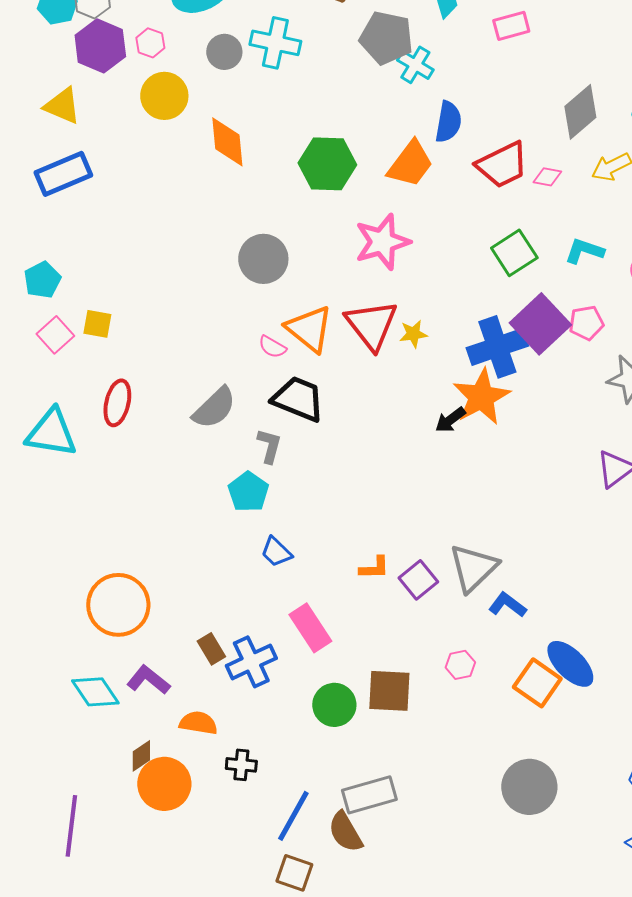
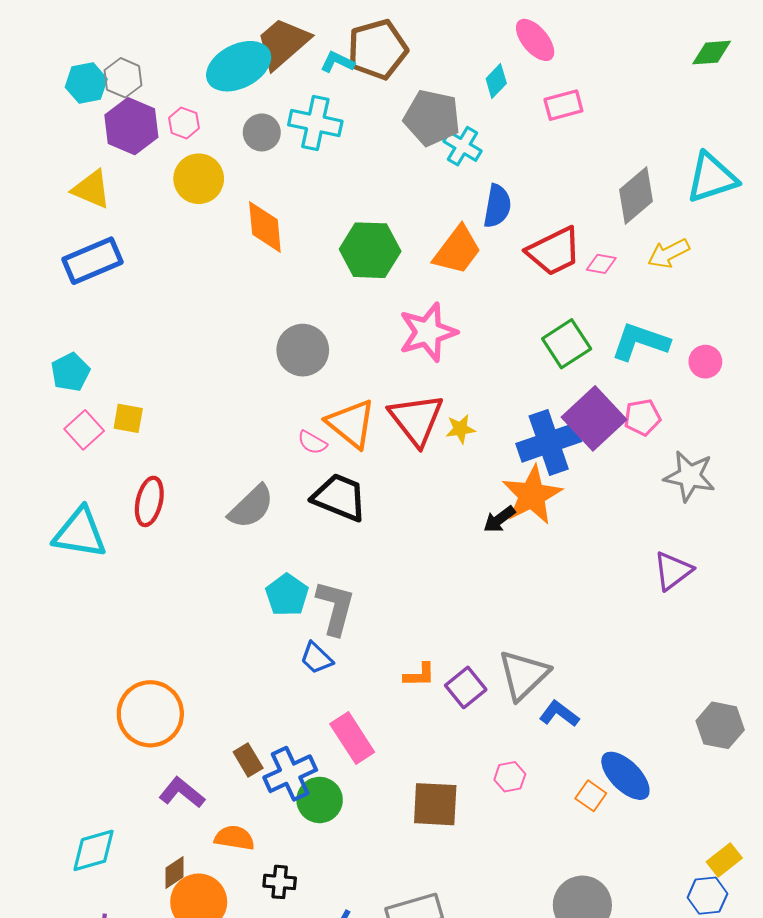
cyan L-shape: (584, 251) -> (640, 342), size x1.4
gray L-shape: (269, 446) -> (335, 608), moved, size x1.5
orange square: (537, 683) -> (591, 796), size x0.6
cyan diamond: (95, 692) -> (94, 850), moved, turned -72
green circle: (334, 705) -> (320, 800), moved

